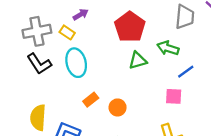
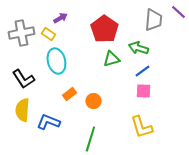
black L-shape: (39, 64) -> (23, 79), moved
blue line: (186, 72) -> (142, 71), moved

